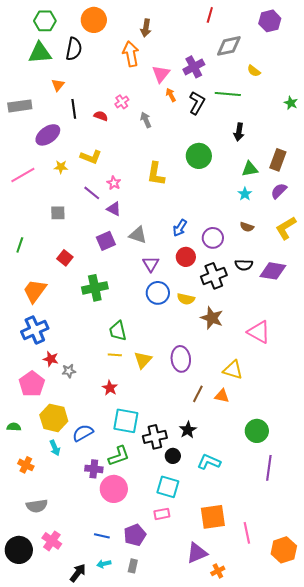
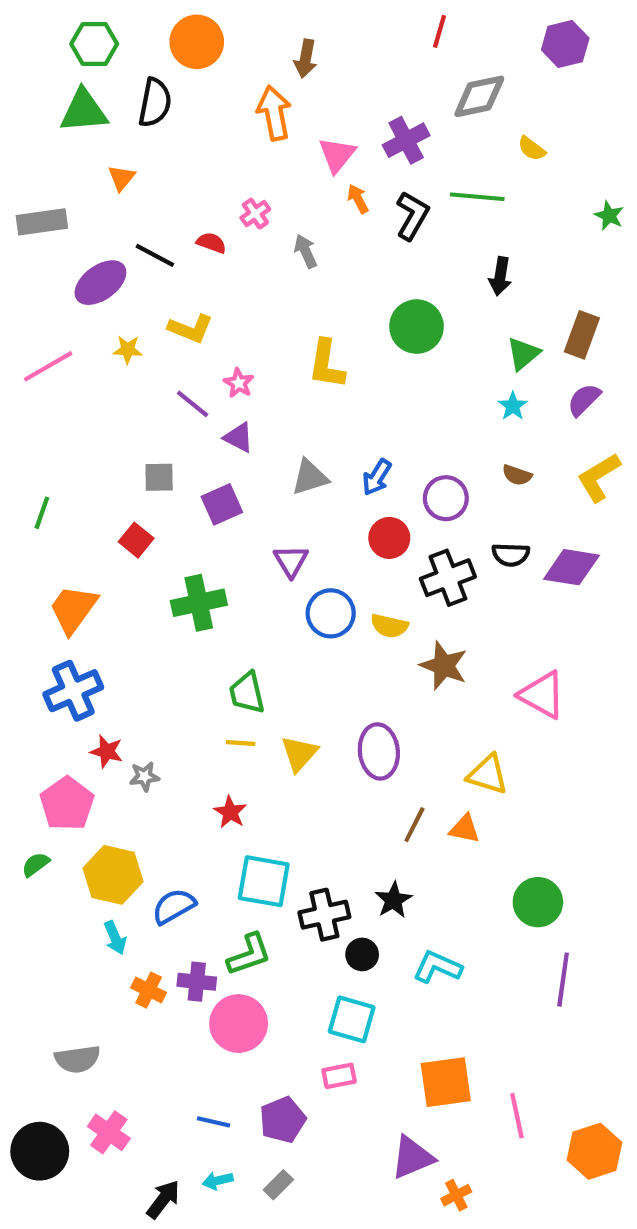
black line: (74, 109) -> (155, 255), moved, turned -54
green triangle: (250, 169) -> (523, 354), turned -30
gray square: (58, 213) -> (159, 477), moved
gray triangle: (138, 235) -> (310, 477), moved, turned -36
purple triangle: (151, 264) -> (291, 561), moved
green semicircle: (14, 427) -> (36, 864), moved, turned -40
orange cross: (26, 465) -> (149, 990), moved
gray rectangle: (133, 566) -> (278, 1185), turned 32

